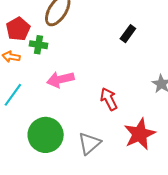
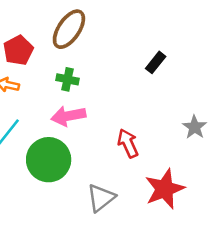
green cross: (39, 45) -> (67, 79), moved
green circle: (46, 135) -> (49, 160), moved

